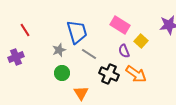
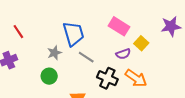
purple semicircle: (124, 51) -> (123, 54), turned -88
green circle: (62, 73) -> (49, 76), moved

